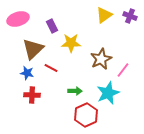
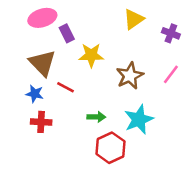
purple cross: (130, 16) -> (171, 33), moved
pink ellipse: (18, 19) -> (42, 18), moved
brown triangle: (33, 49) -> (42, 63), turned -30
pink line: (123, 70) -> (171, 74), moved

